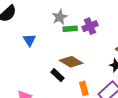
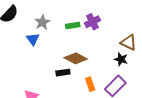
gray star: (60, 17) -> (42, 22), moved
black rectangle: (58, 75) -> (63, 73), turned -48

